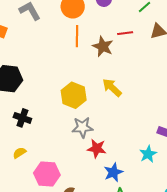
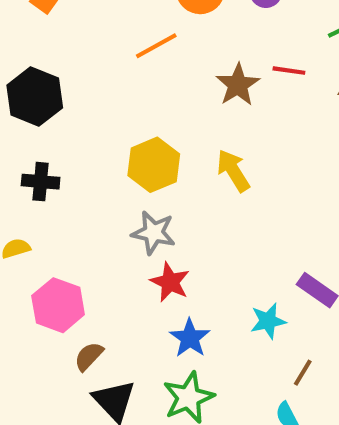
orange line: (77, 36) -> (156, 46), moved, turned 45
black cross: (22, 118) -> (41, 182), turned -30
blue star: (113, 172) -> (190, 338), turned -30

